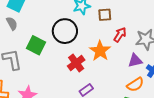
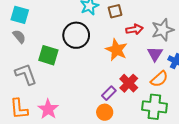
red arrow: (120, 35) -> (134, 29), turned 56
purple triangle: (135, 61) -> (155, 54), turned -35
red cross: (76, 63) -> (129, 83), moved

